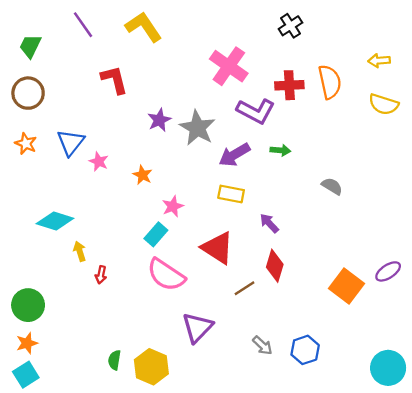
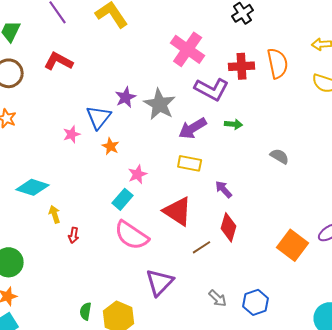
red L-shape: (114, 80) -> (59, 61), moved, turned -48
blue triangle: (71, 142) -> (99, 117), moved
pink star: (99, 162) -> (72, 134), turned 30

